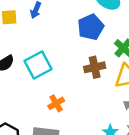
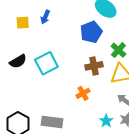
orange cross: (56, 103) -> (83, 93), moved

